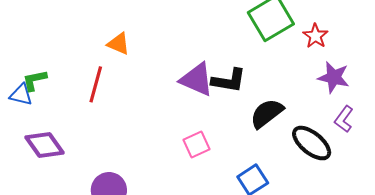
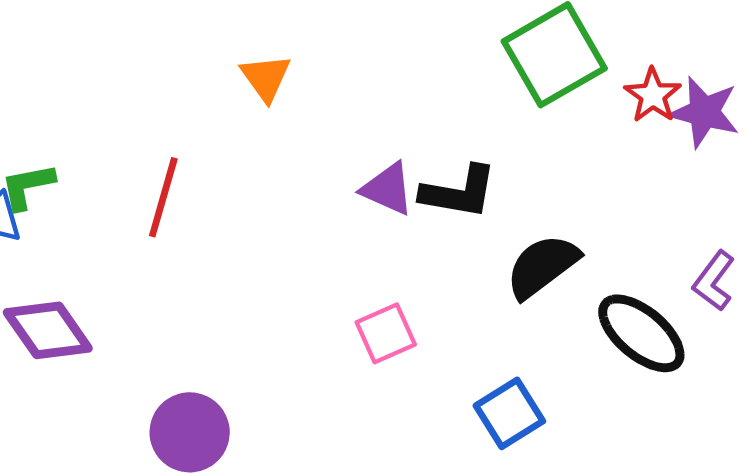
orange triangle: (119, 44) -> (266, 78), moved, turned 30
purple star: (334, 77) -> (704, 112), moved
purple triangle: (197, 79) -> (388, 189), size x0.7

